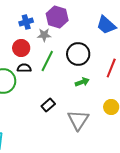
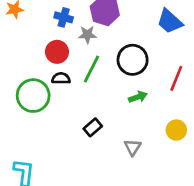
blue cross: (26, 22) -> (64, 17), turned 32
gray triangle: (78, 120) -> (133, 147), size x0.6

